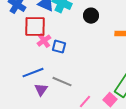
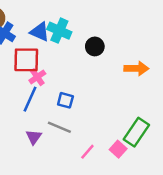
blue square: (59, 47) -> (65, 100), moved
blue line: (33, 73) -> (30, 99), moved, turned -45

